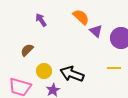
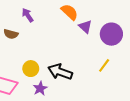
brown semicircle: (27, 50) -> (11, 34), moved, turned -120
yellow line: (114, 68) -> (104, 65), turned -56

